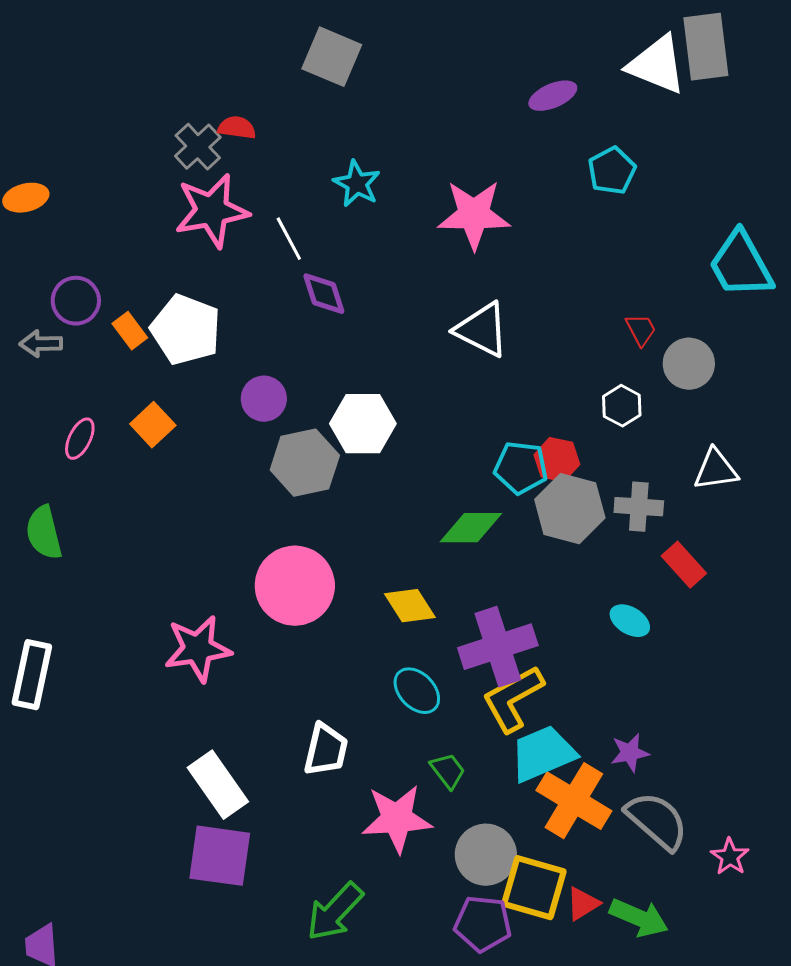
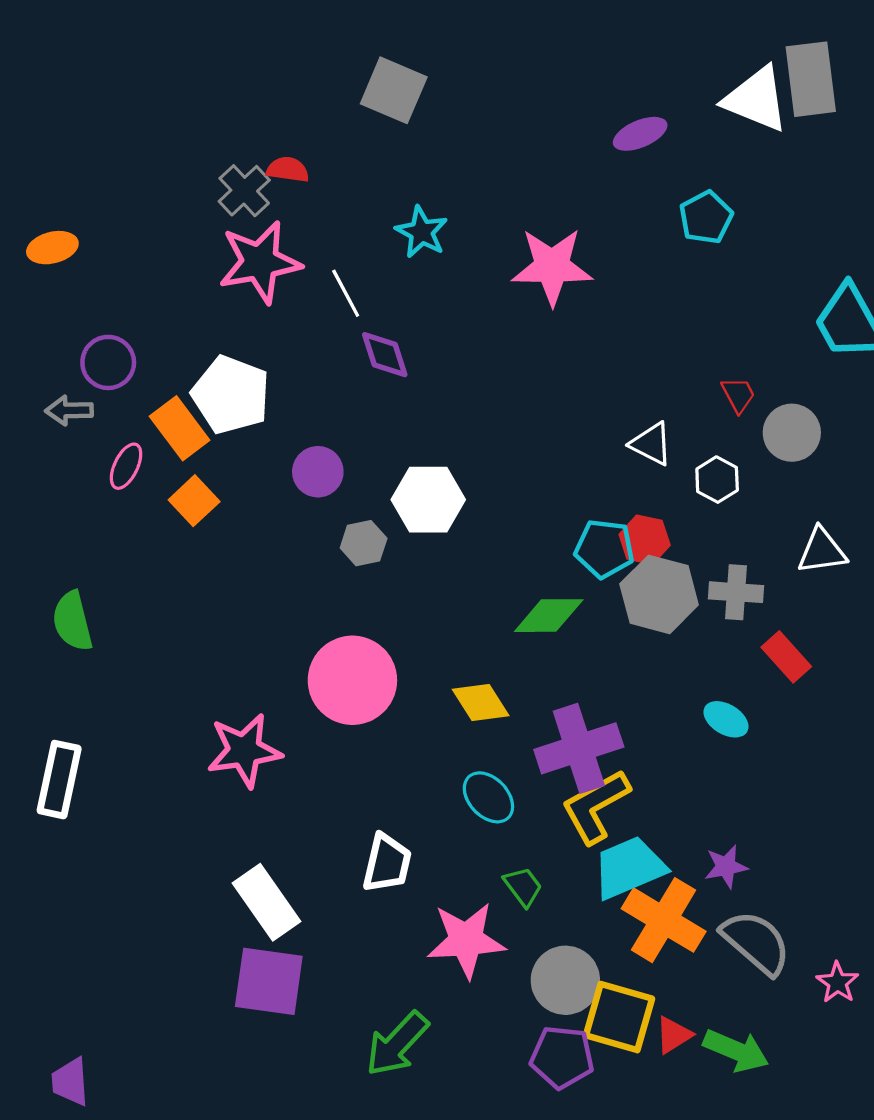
white triangle: (482, 330) -> (651, 444), moved, size x0.7
orange rectangle: (130, 331) -> (180, 428), moved, size x1.5
pink ellipse: (80, 439) -> (126, 466), moved
gray hexagon: (305, 463) -> (364, 543), size x0.6

